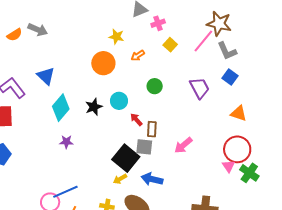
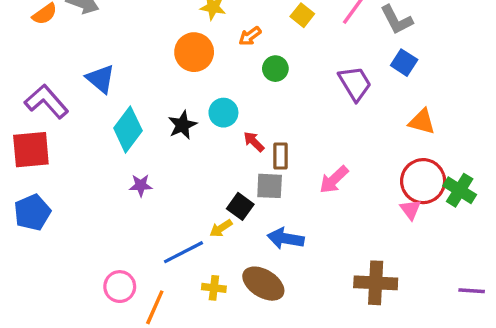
green circle: (155, 86) -> (275, 69), moved
black square: (126, 158) -> (240, 206), size x0.6
green cross: (249, 173) -> (460, 190), moved
yellow arrow: (120, 179) -> (221, 228), moved
blue line: (65, 192) -> (183, 252), moved

